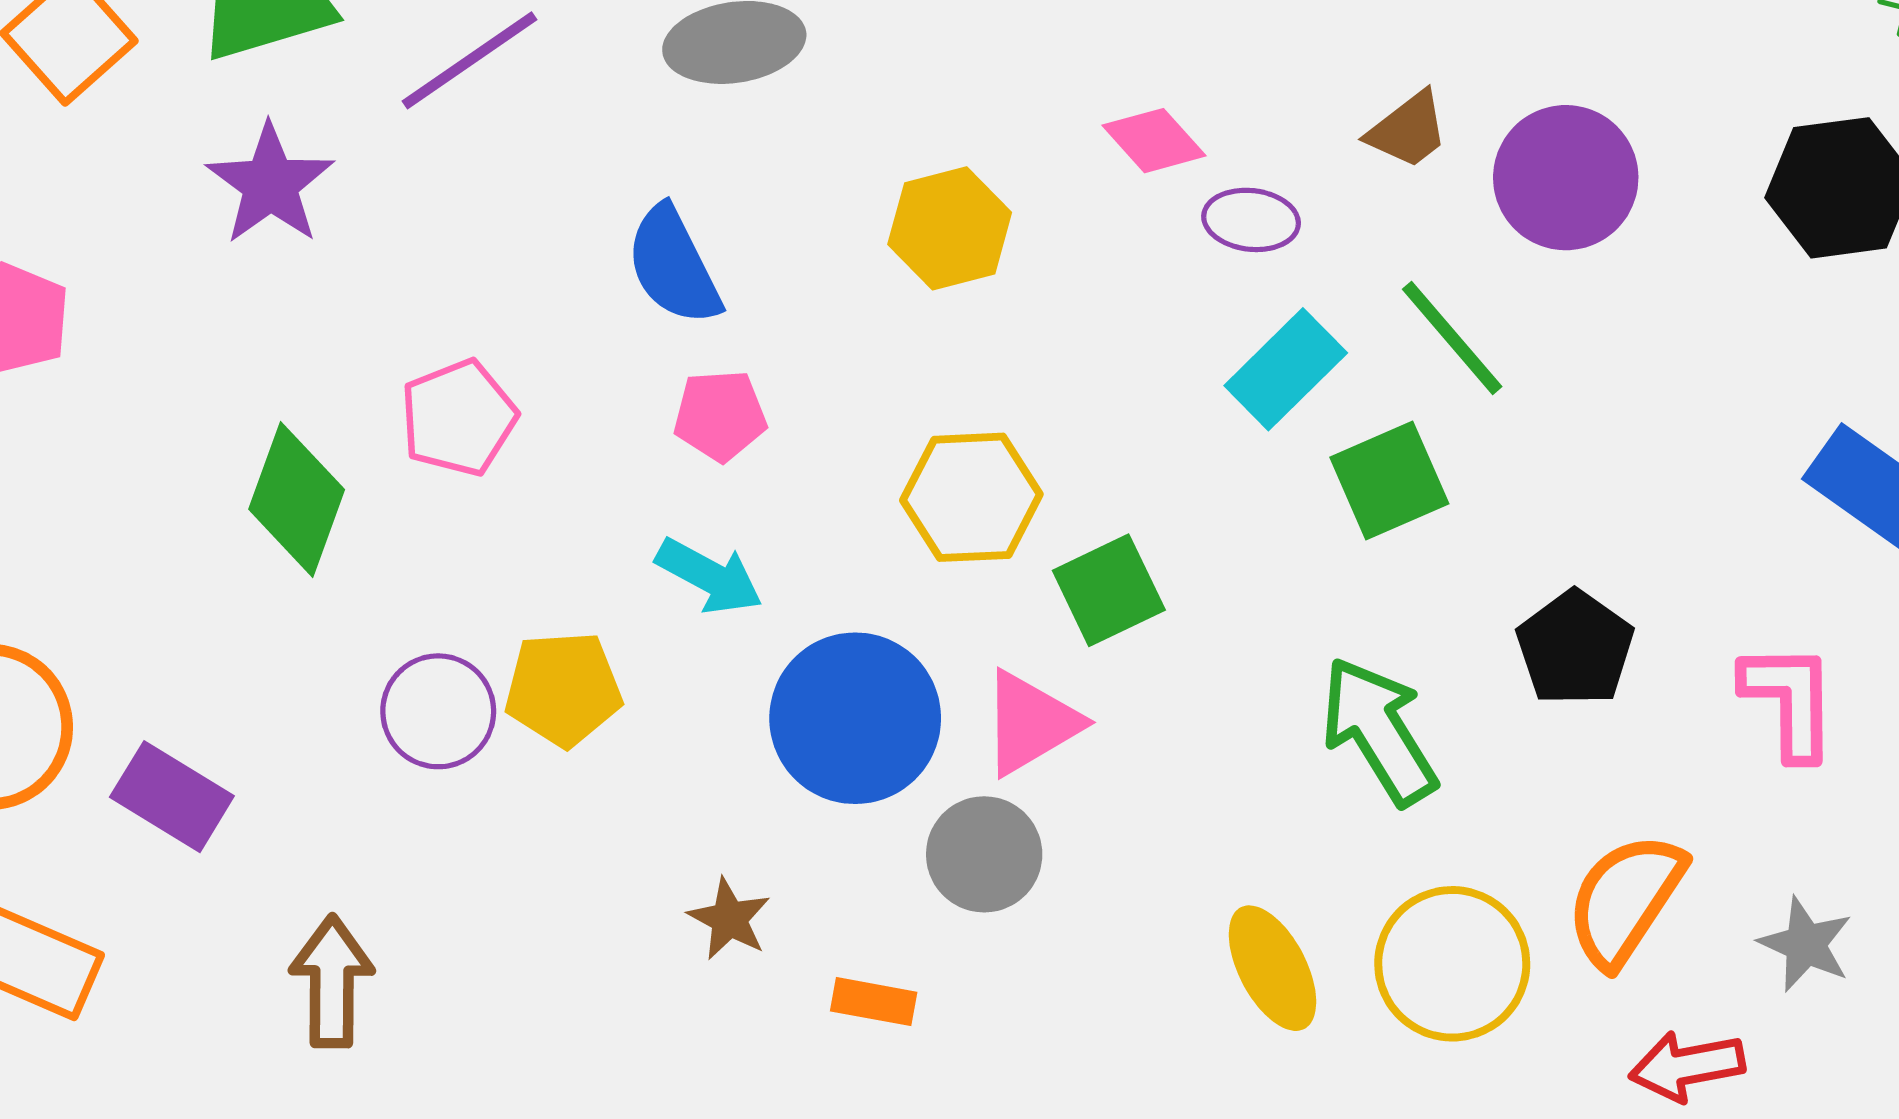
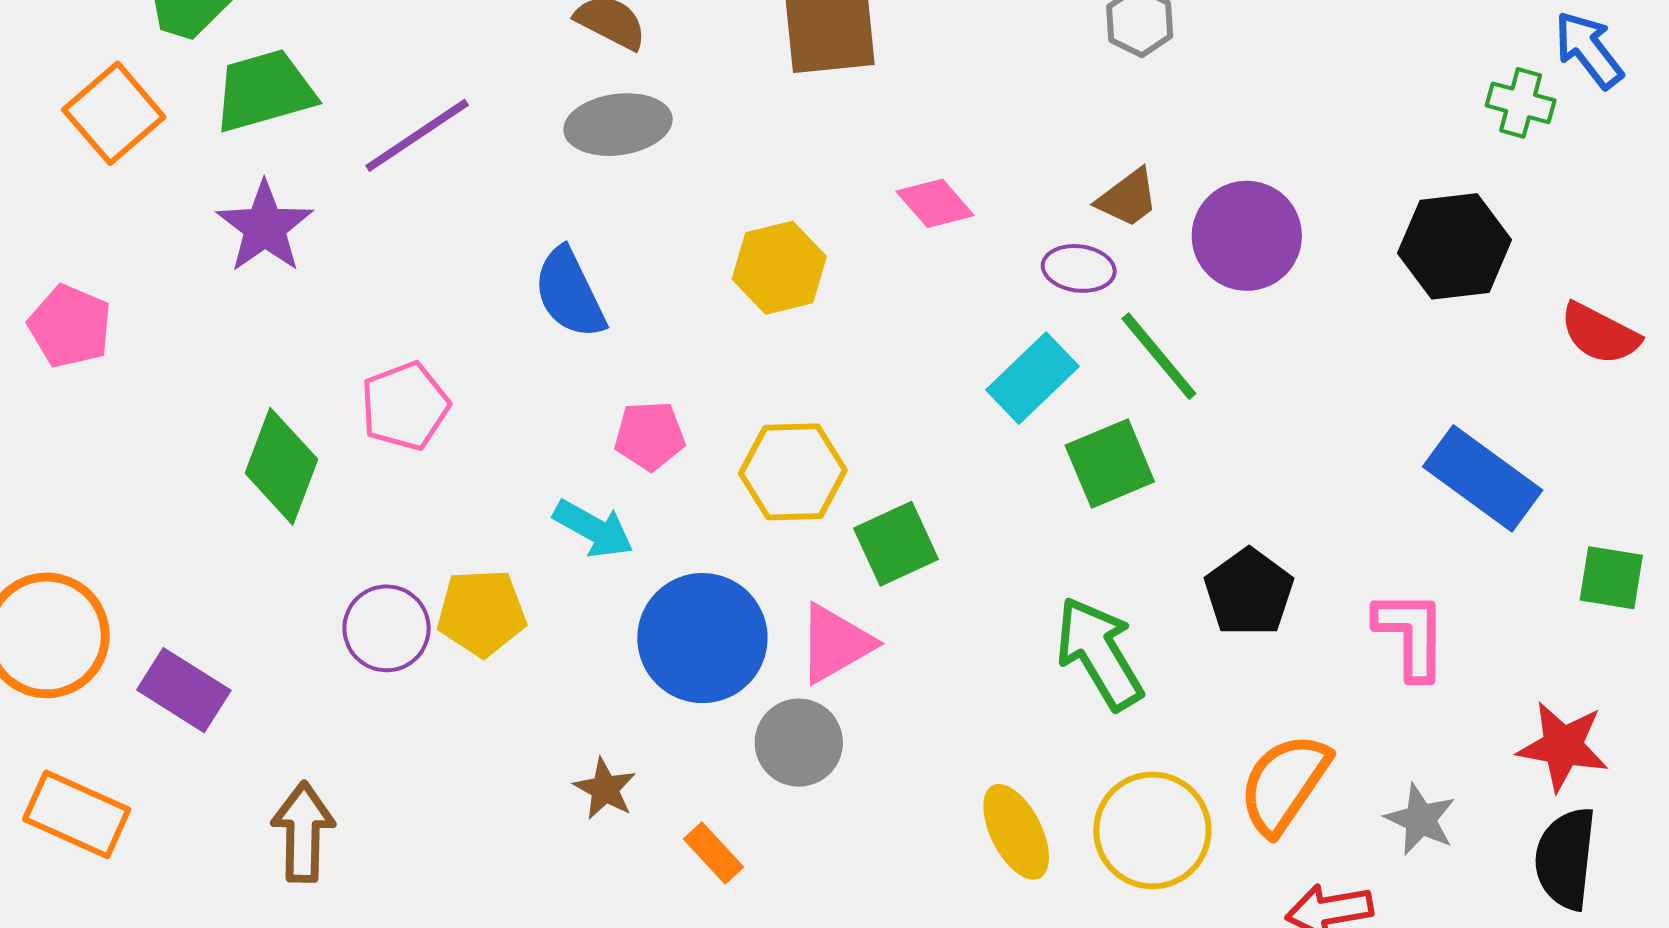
purple ellipse: (1251, 220) -> (1079, 268), moved
pink pentagon: (720, 416) -> (650, 436), moved
orange rectangle: (874, 1002) -> (713, 853), turned 36

